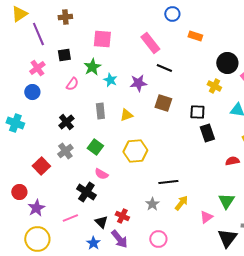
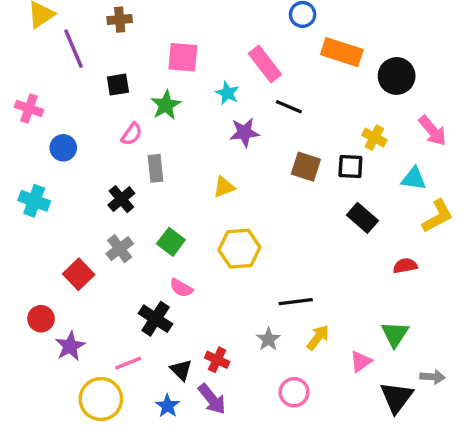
orange rectangle: (195, 36) -> (342, 52), size x1.6
black circle: (227, 63) -> (397, 76), moved
pink cross: (37, 68) -> (29, 108), moved, turned -35
cyan star: (110, 80) -> (227, 93), moved
brown square: (163, 103) -> (306, 167), moved
gray rectangle: (100, 111) -> (156, 168), moved
black square: (197, 112) -> (350, 167), moved
black rectangle: (207, 133) -> (362, 218), turned -30
yellow circle: (37, 239) -> (101, 399), moved
pink circle: (158, 239) -> (294, 392), moved

